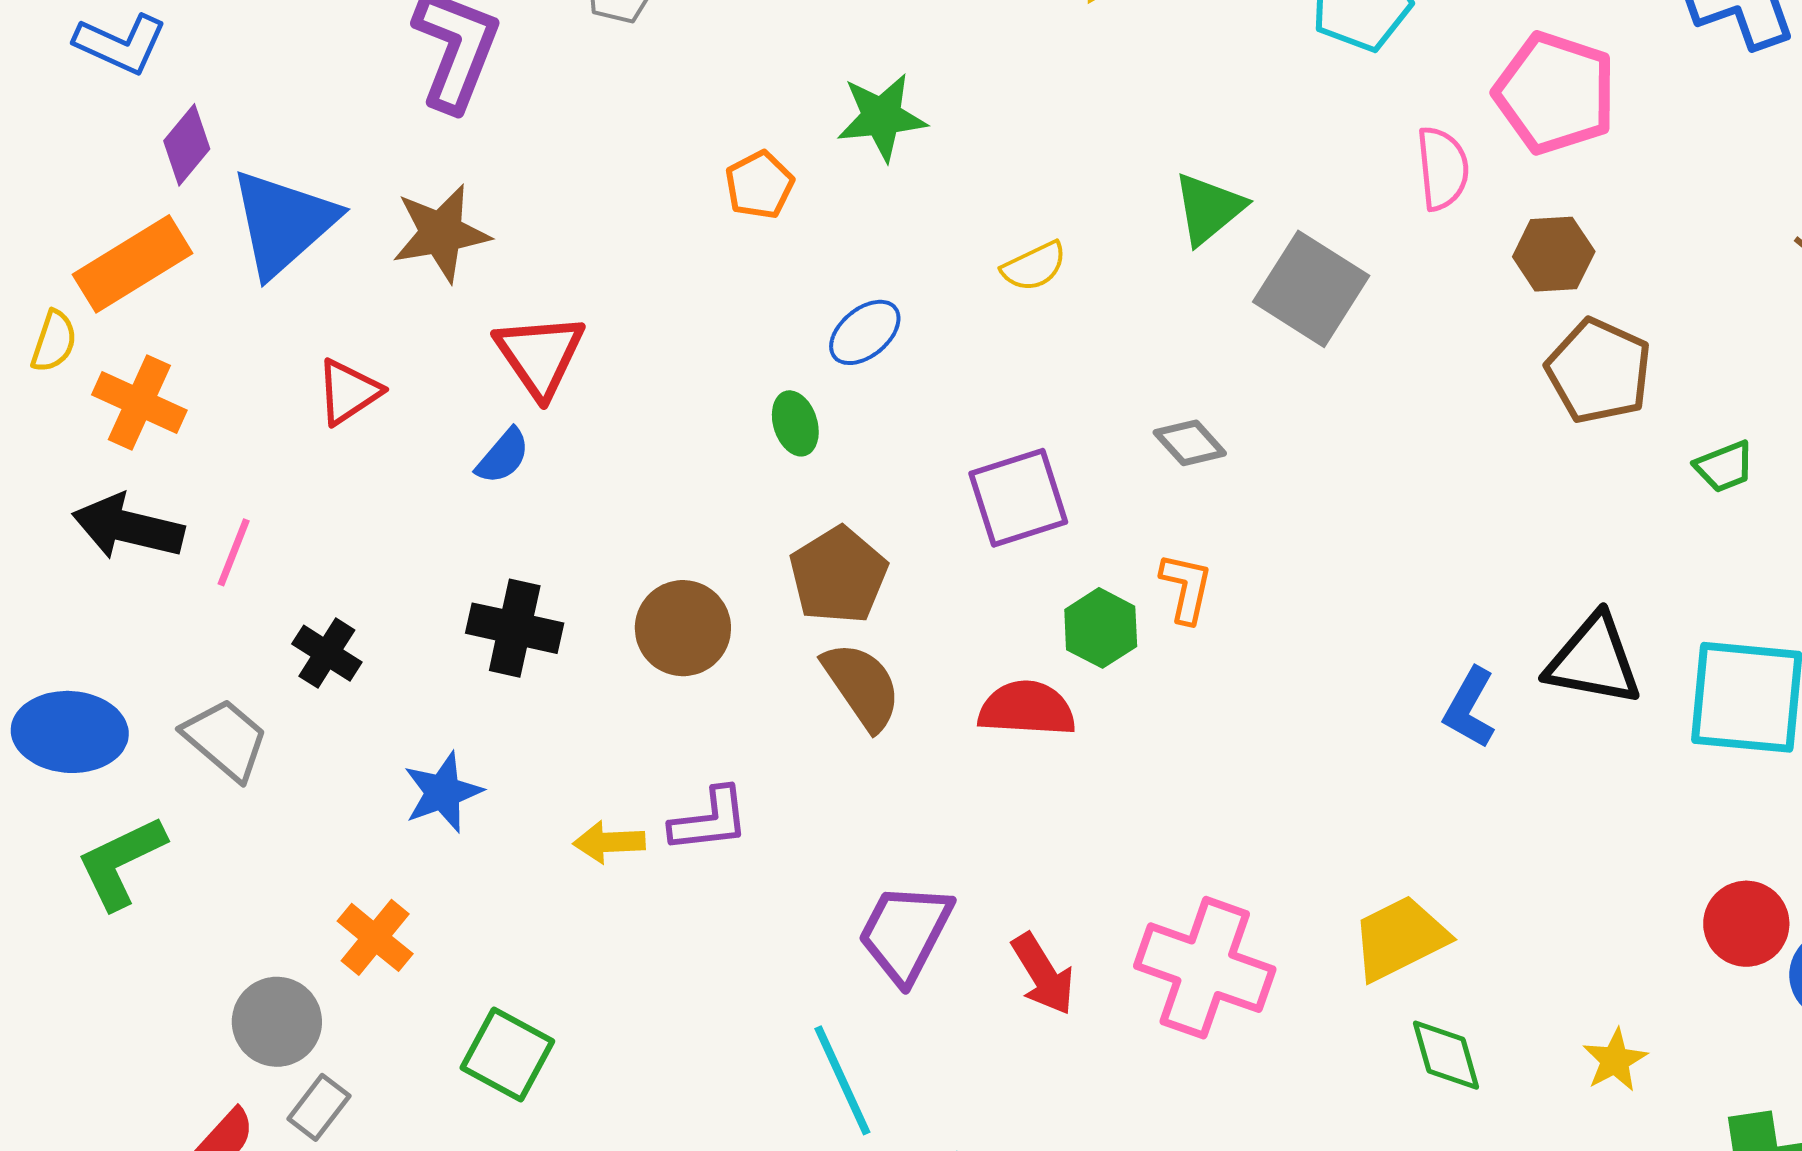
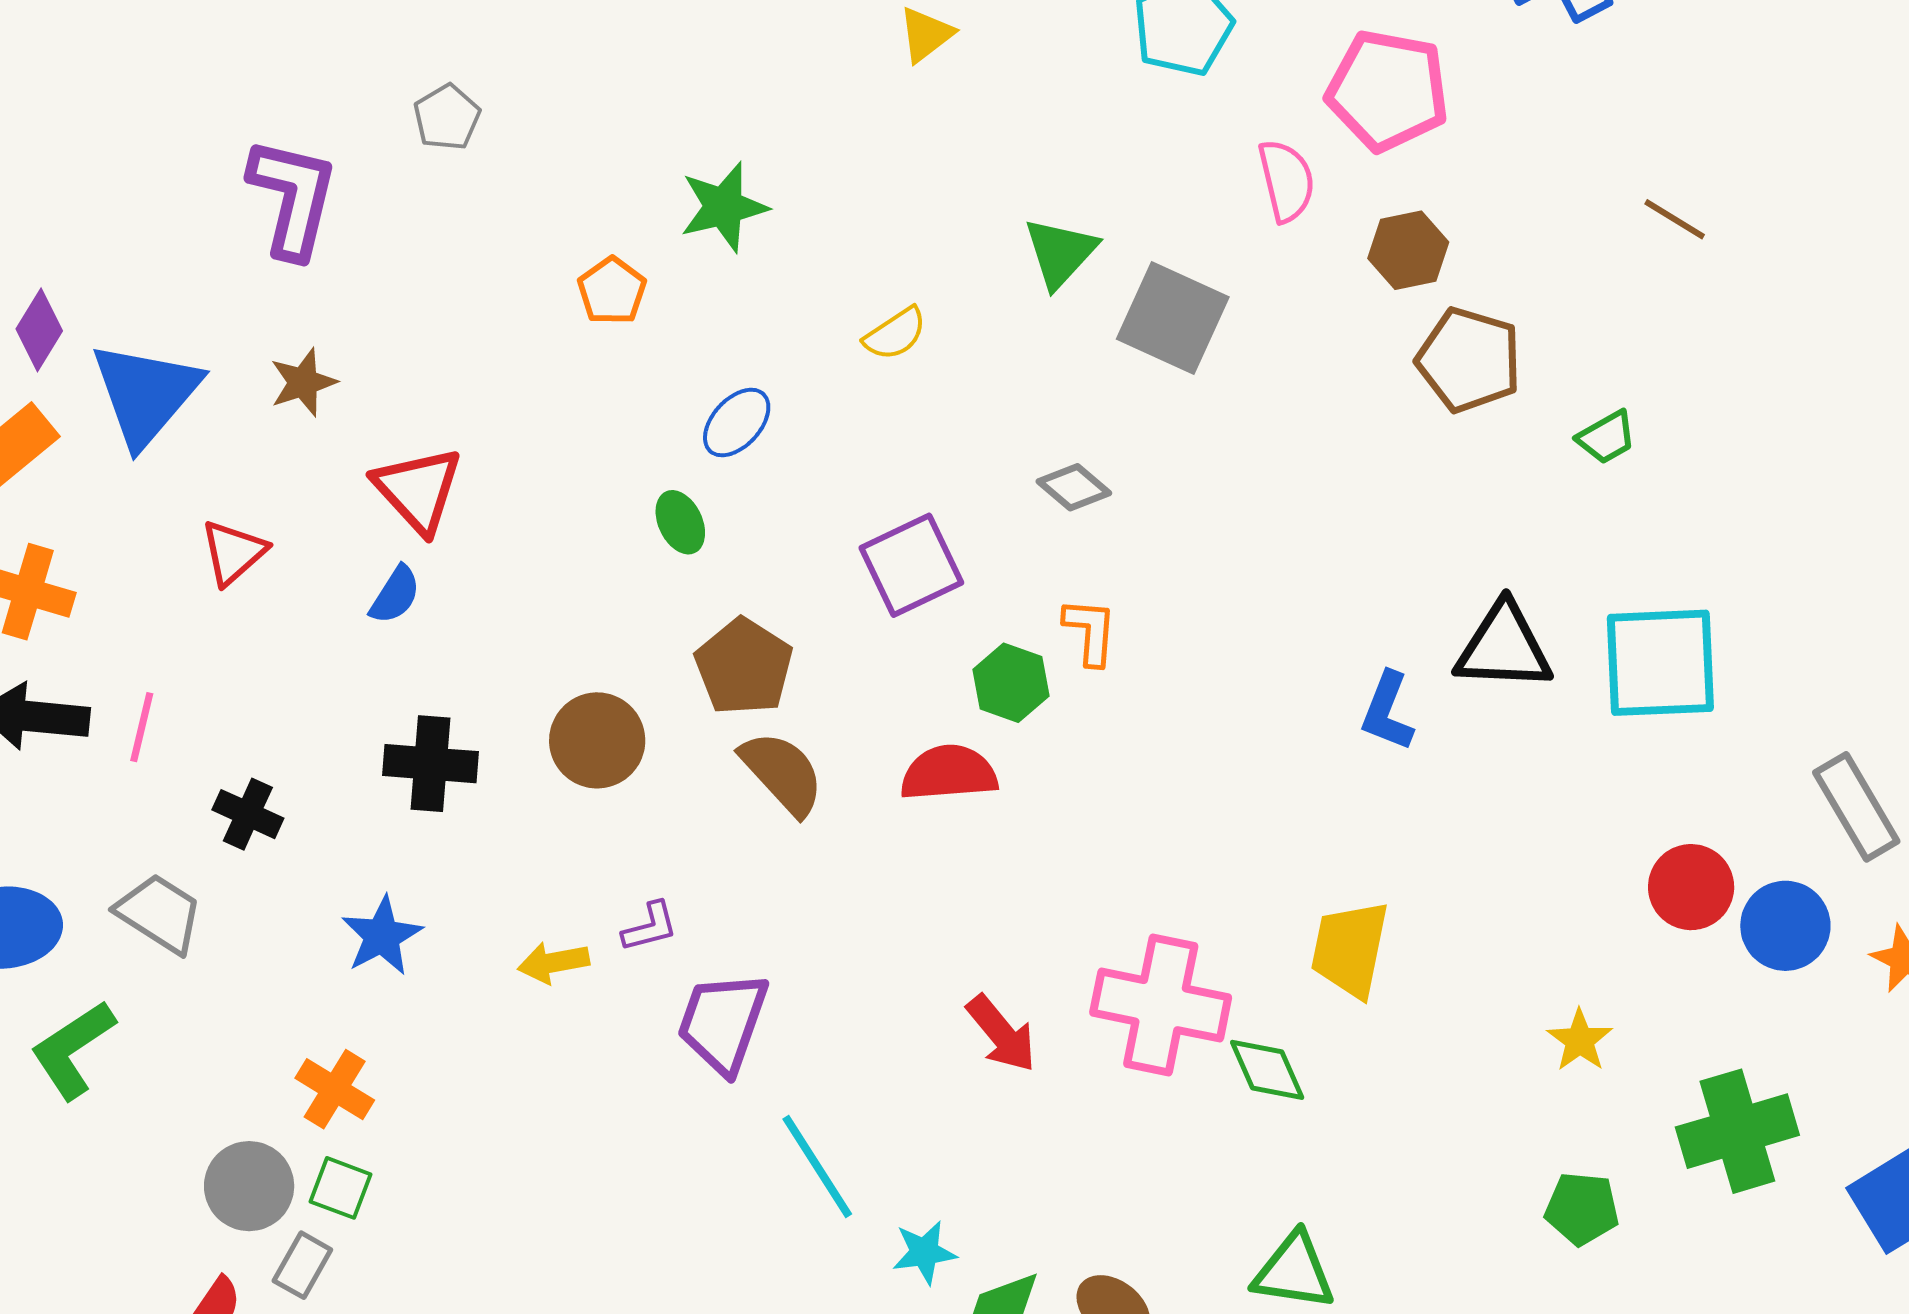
brown star: (441, 233) -> (303, 382), size x0.7
purple L-shape: (710, 820) -> (650, 927), size x0.7
purple trapezoid: (905, 933) -> (723, 1022), moved
yellow trapezoid: (1400, 938) -> (1350, 949), turned -44
green square: (507, 1054) -> (341, 1188), moved, size x0.7
green diamond: (1446, 1055) -> (1267, 1070), moved

